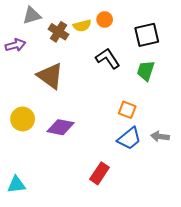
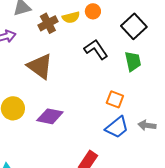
brown cross: (58, 32) -> (48, 23), turned 30
black square: (147, 35) -> (134, 26), turned -30
green trapezoid: (146, 71) -> (133, 61), turned 150

